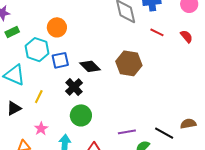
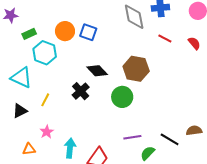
green rectangle: (12, 32) -> (29, 34), moved
blue square: (60, 60) -> (88, 32), moved, turned 30
green circle: (81, 115) -> (122, 97), moved

